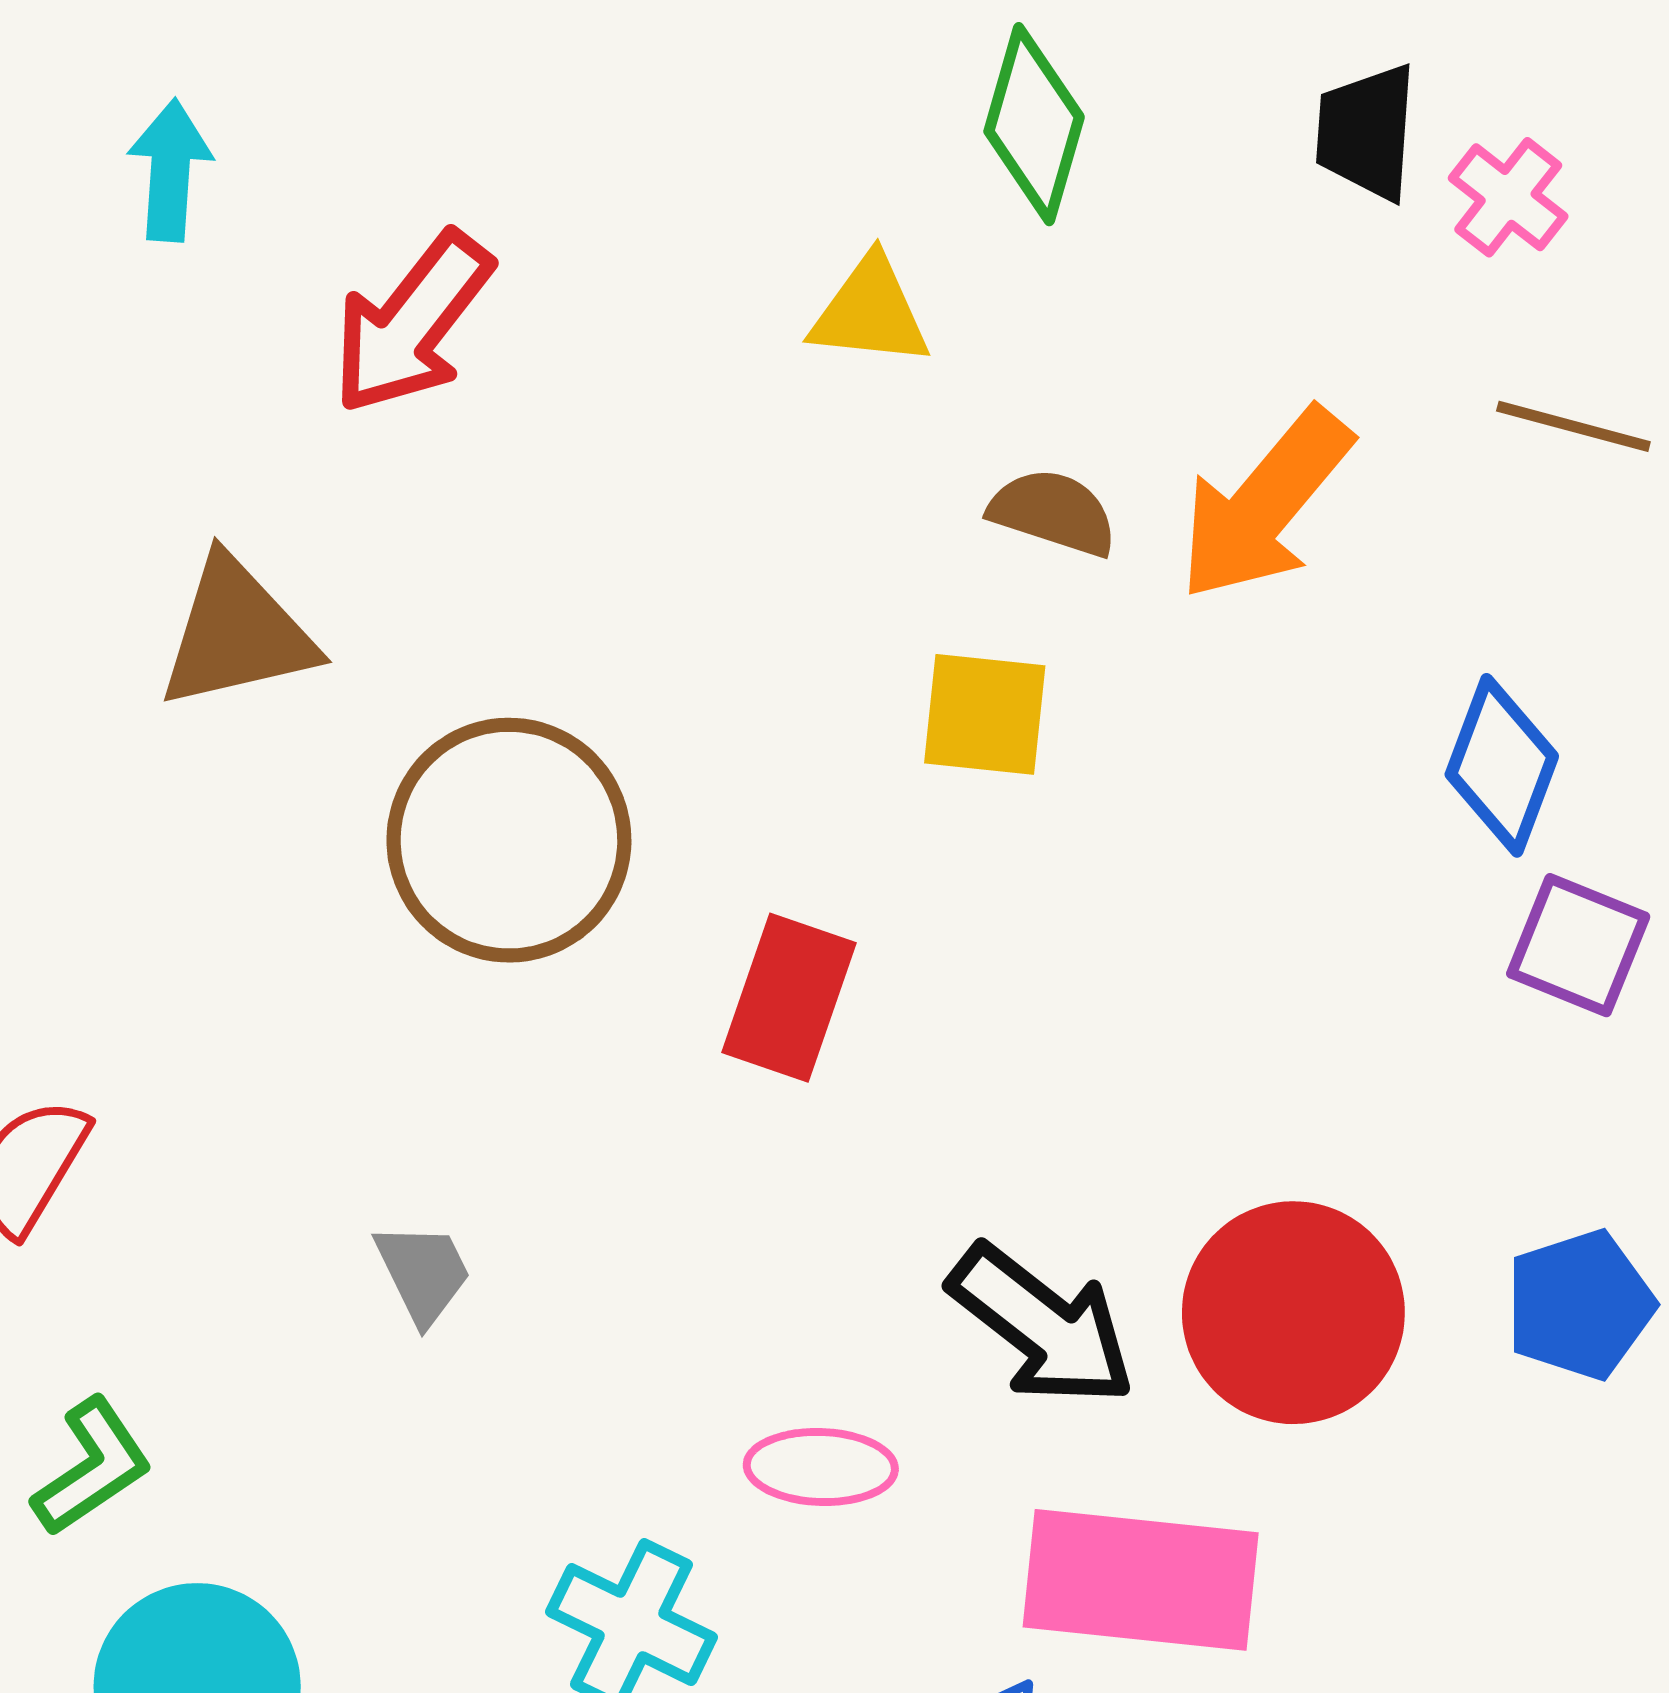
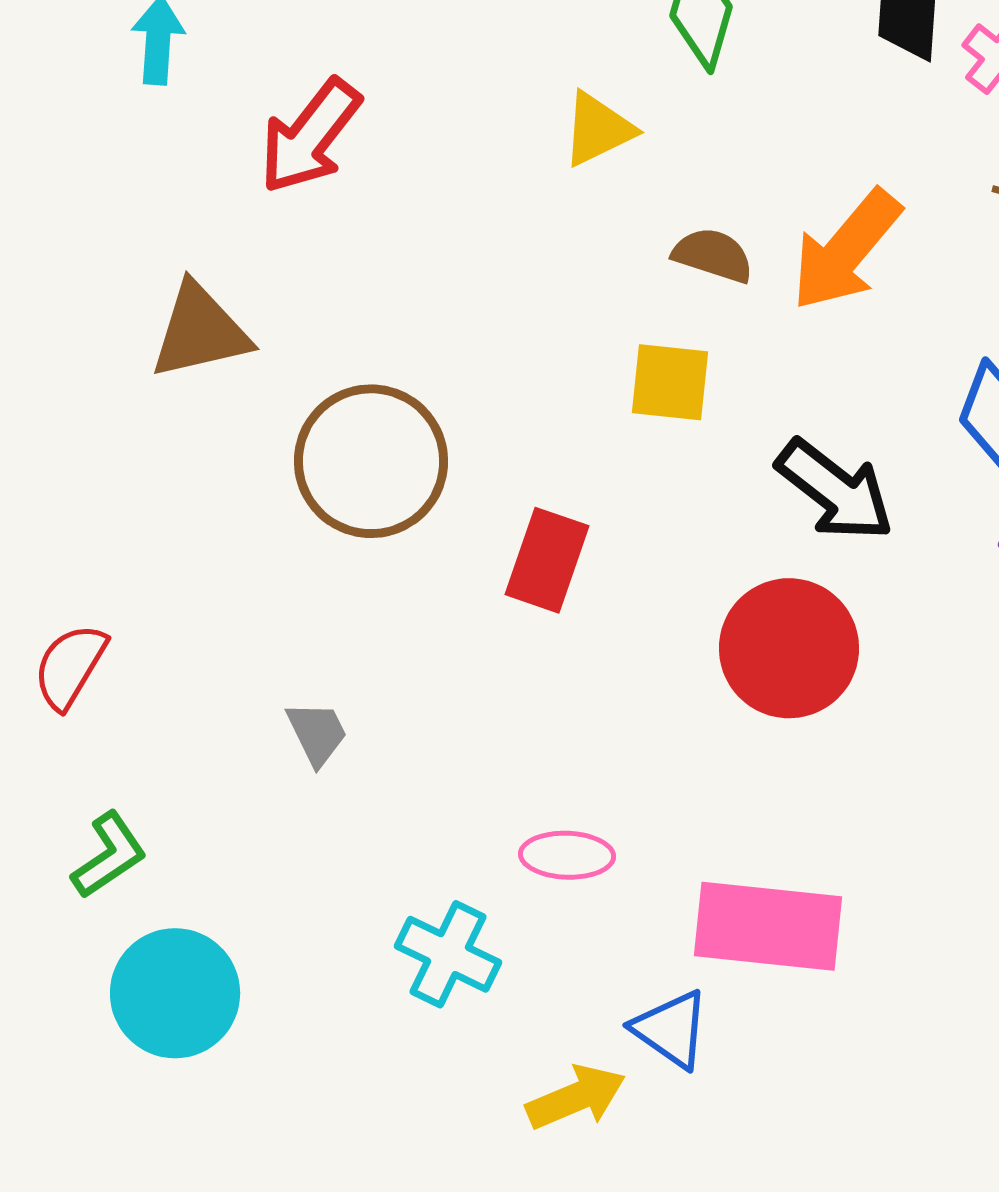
yellow triangle: (870, 312) -> (598, 129), turned -32
red circle: (1293, 1313) -> (789, 648), moved
black arrow: (1042, 1325) -> (835, 490), moved

